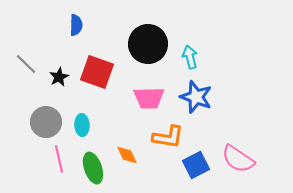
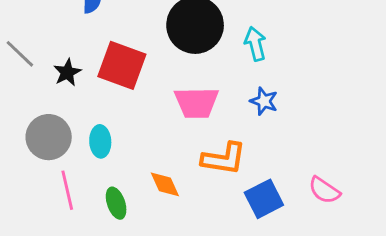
blue star: (196, 97) -> (264, 101), size x0.6
pink semicircle: (238, 159) -> (324, 190), size x0.7
green ellipse: (93, 168) -> (116, 203), size x0.7

